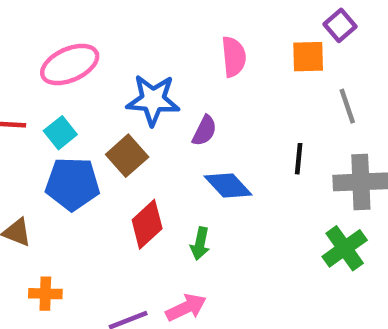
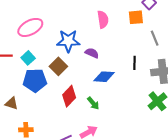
purple semicircle: (204, 131) -> (92, 53), turned -88
blue diamond: (228, 186) -> (104, 77), turned -40
green arrow: (200, 244) -> (93, 103), turned -48

